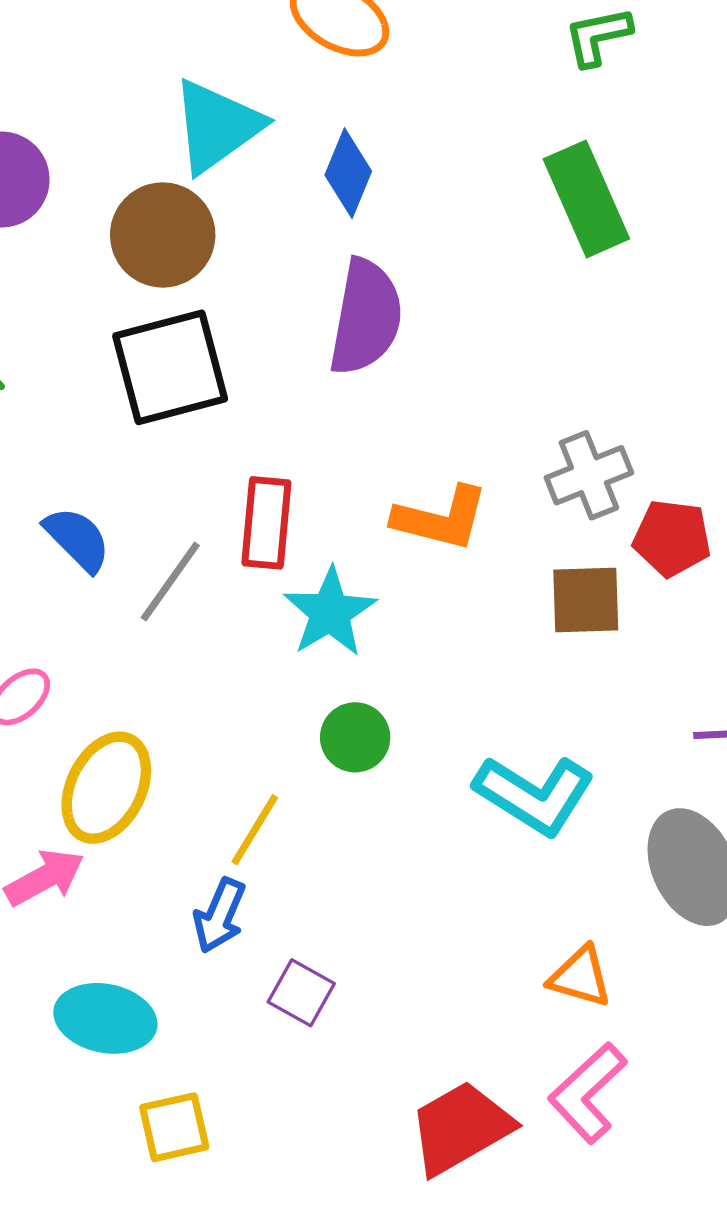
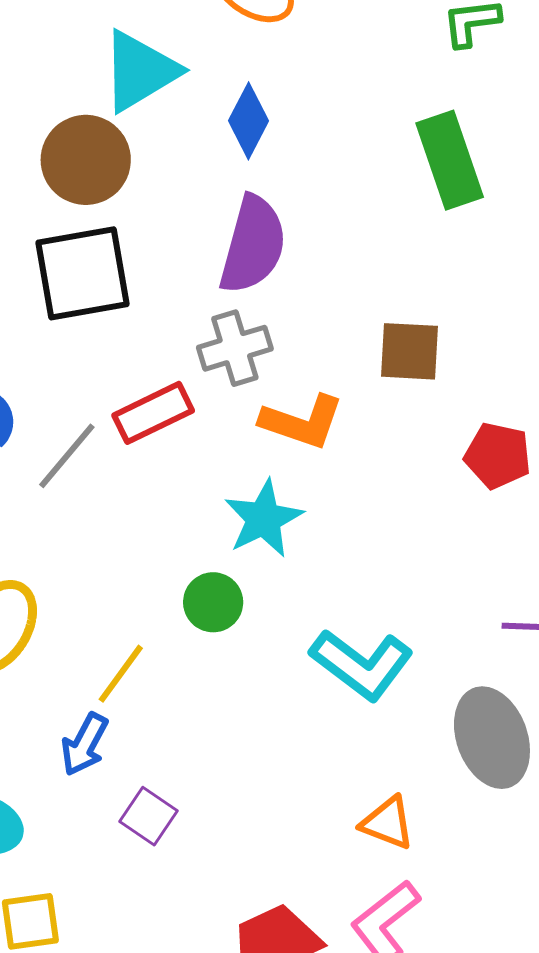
gray cross: (589, 475) -> (235, 348), moved
red rectangle: (266, 523) -> (153, 413), turned 54
brown square: (586, 600) -> (410, 351), moved
cyan star: (330, 612) -> (264, 519), moved

